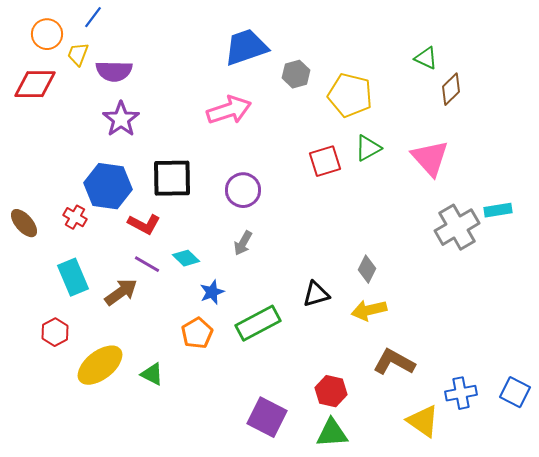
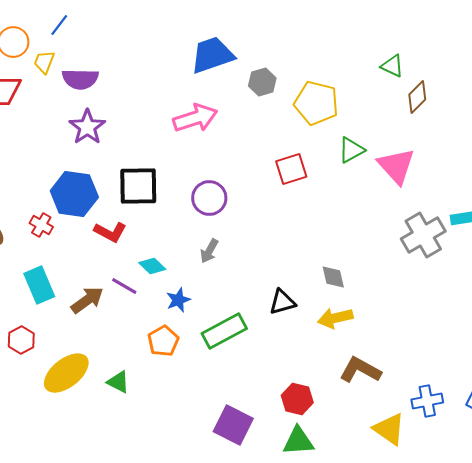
green triangle: (368, 148) -> (351, 150), moved
purple line: (147, 264) -> (124, 286), moved
gray diamond: (367, 269) -> (333, 277), turned -40

